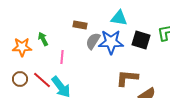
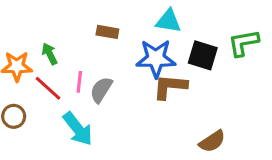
gray semicircle: (93, 41) -> (101, 90), moved
brown L-shape: (127, 78) -> (170, 87), moved
red line: (42, 80) -> (48, 88), moved

